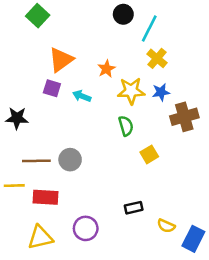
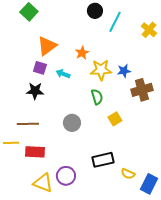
yellow cross: (157, 58) -> (149, 30), moved
black star: (17, 118) -> (35, 91), moved
gray circle: (70, 160) -> (72, 123), moved
black rectangle: (134, 208) -> (103, 160), size x1.5
yellow triangle: (40, 237) -> (43, 183), moved, turned 35

